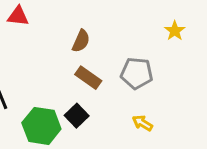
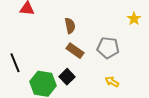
brown semicircle: (81, 41) -> (70, 26), turned -35

